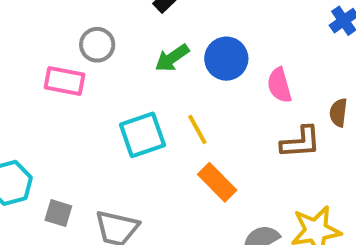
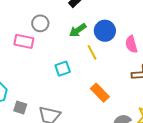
yellow line: (197, 130) -> (92, 52), moved
cyan square: (142, 135) -> (63, 69), size x0.7

